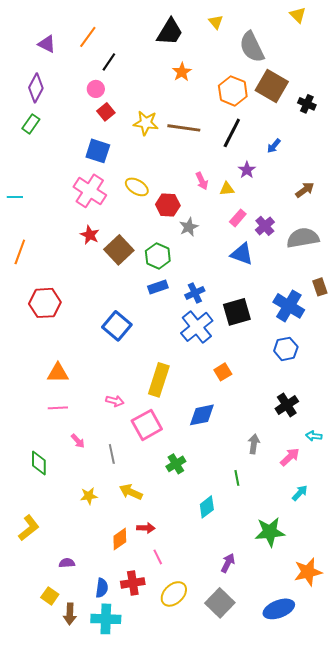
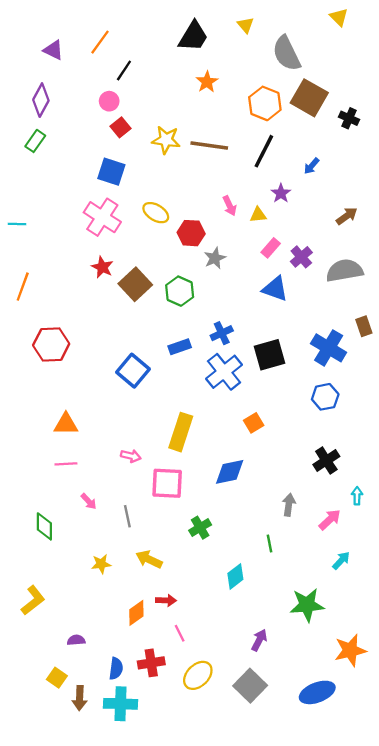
blue rectangle: (158, 287) -> (180, 347), moved
pink square: (147, 425) -> (167, 483), turned 32
cyan arrow: (314, 436) -> (357, 496), turned 84

